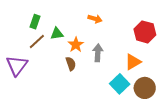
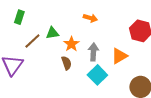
green rectangle: (35, 22) -> (19, 17), moved
orange triangle: (133, 62) -> (119, 56), moved
cyan square: (120, 84) -> (97, 75), moved

